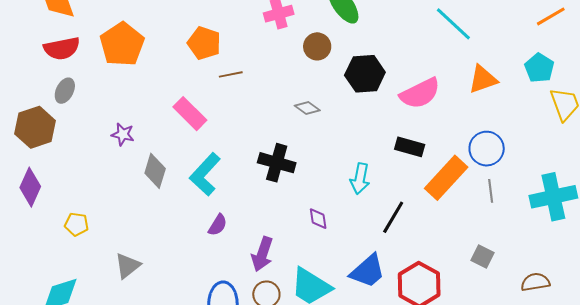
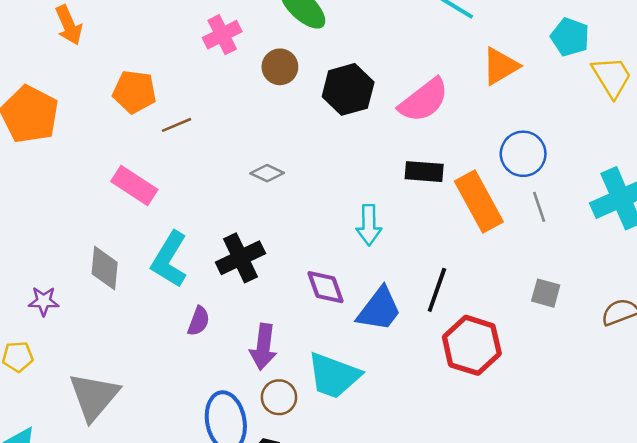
gray diamond: (307, 108) -> (267, 173), moved
purple star: (123, 134) -> (44, 301), moved
black cross: (277, 163) -> (240, 258), moved, turned -30
orange rectangle: (446, 178) -> (479, 202), turned -60
black line: (393, 217) -> (437, 290), moved
purple diamond: (318, 219) -> (326, 287), size x1.4
gray triangle: (128, 266) -> (94, 396), size x1.5
blue trapezoid: (368, 271) -> (379, 309), moved

